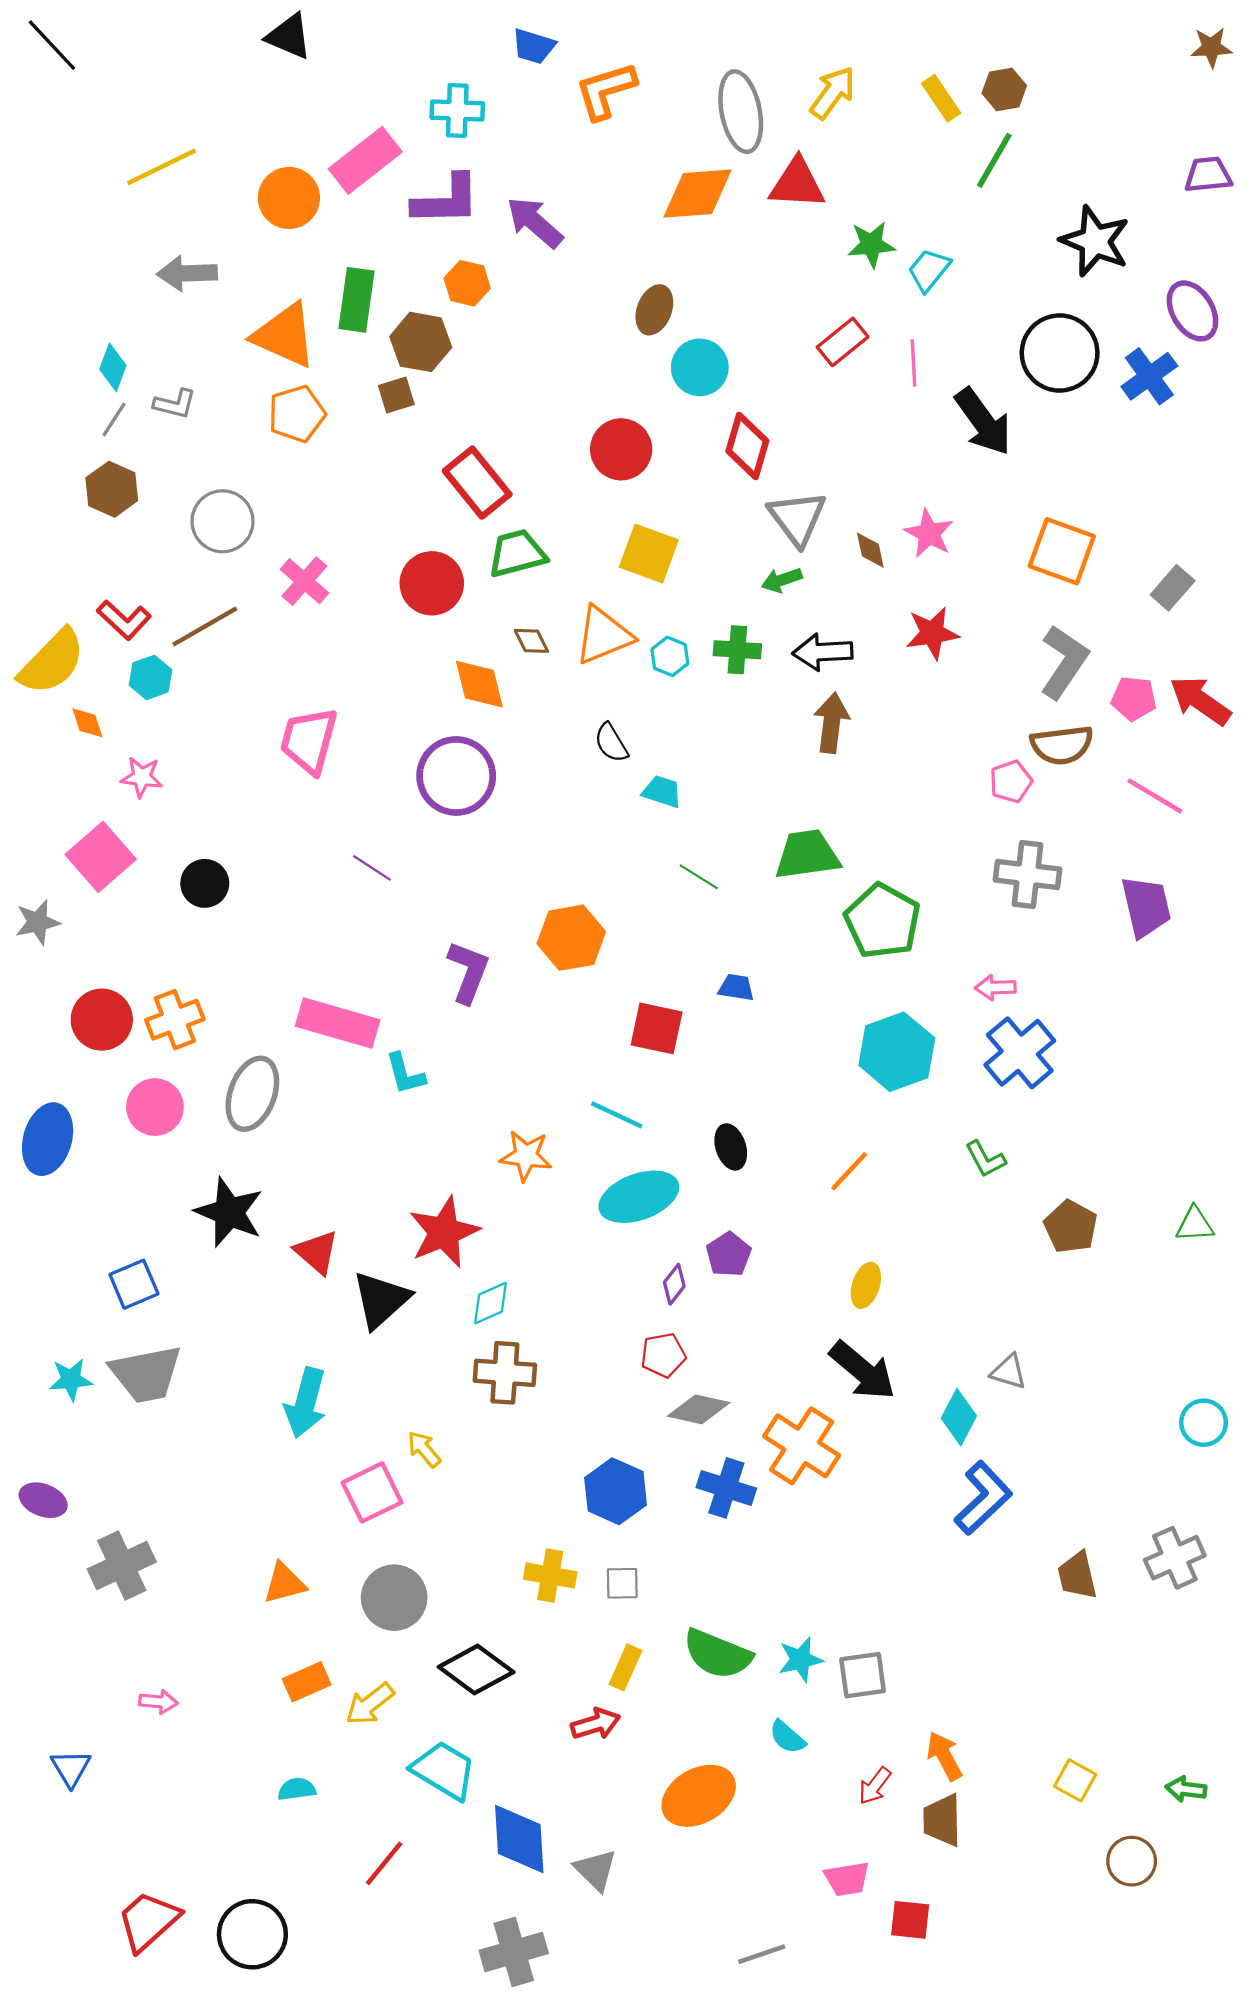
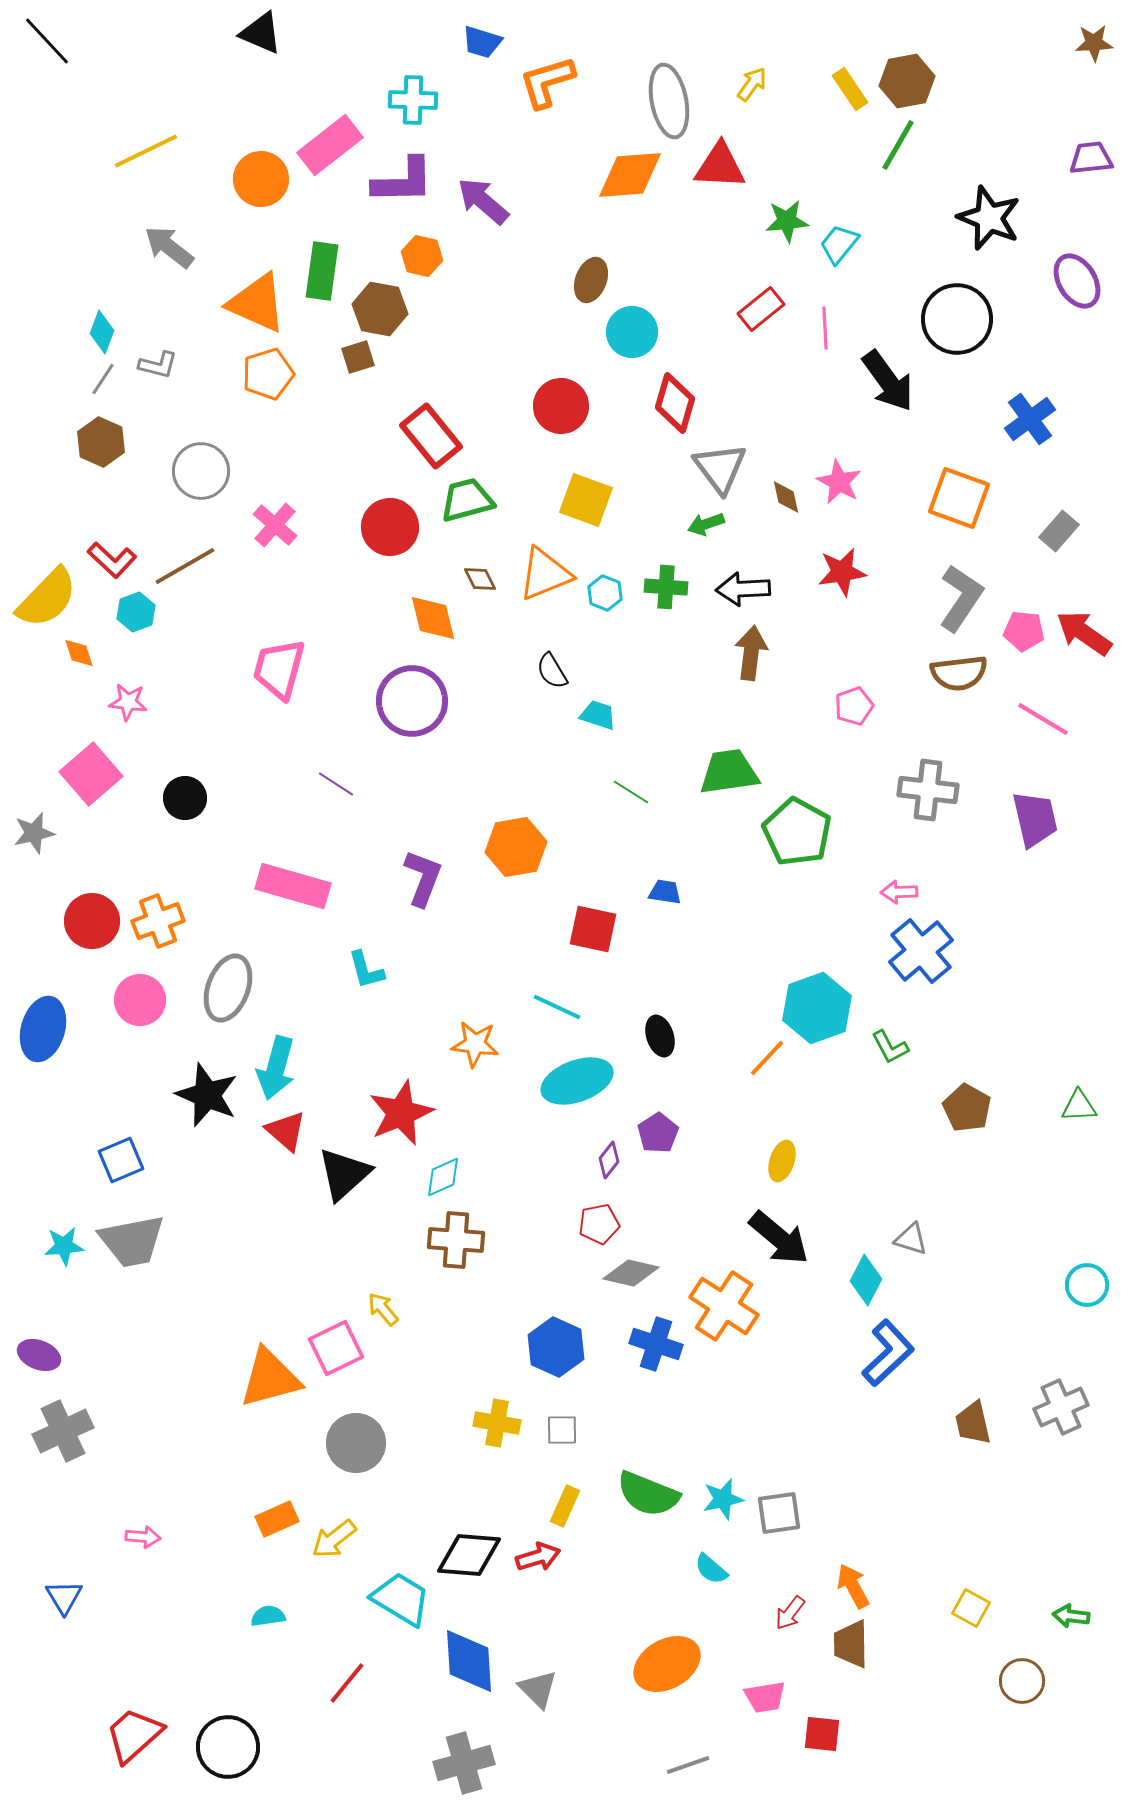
brown hexagon: (1004, 89) -> (907, 81), size x1.4
yellow arrow: (833, 93) -> (752, 84), size x0.7
gray arrow: (187, 273) -> (169, 247), turned 40
blue cross: (1149, 376) -> (1030, 419), moved
pink pentagon: (1011, 782) -> (854, 706), moved
pink rectangle: (338, 1023) -> (293, 886), moved
cyan hexagon: (897, 1052) -> (817, 1008), moved
cyan arrow: (306, 1403) -> (276, 1068), moved
gray cross: (122, 1565) -> (63, 1431), moved
orange triangle: (285, 1583) -> (270, 1378), moved, size x1.6
black diamond: (476, 1670) -> (469, 1555), moved, turned -32
orange ellipse: (699, 1796) -> (667, 1664), moved

